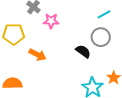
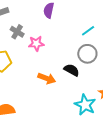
orange arrow: (38, 55) -> (47, 78), moved

